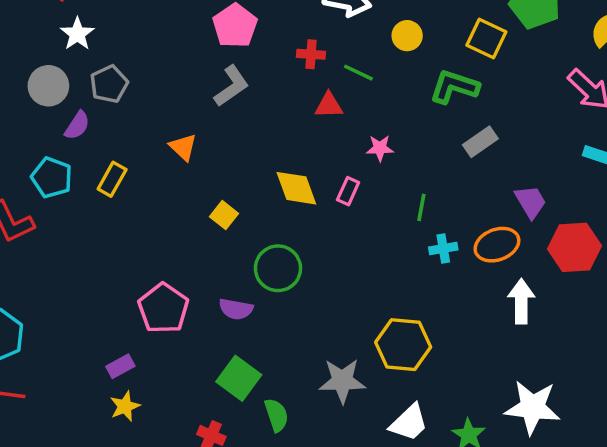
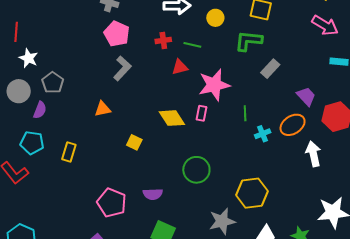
orange triangle: (183, 147) -> (103, 109), turned -42
pink star: (380, 148) -> (214, 85), size x2.0
yellow rectangle: (112, 179) -> (69, 152), moved
green circle: (278, 268) -> (196, 170), moved

